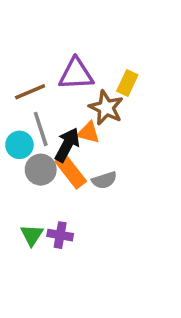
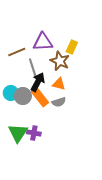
gray line: (41, 129) -> (33, 68), moved
orange triangle: (88, 132) -> (59, 84), moved
cyan circle: (19, 145) -> (11, 93), moved
green triangle: (32, 235) -> (18, 133), size x1.5

